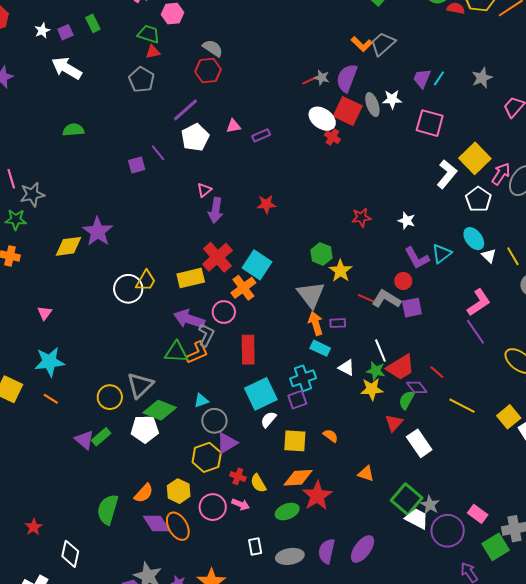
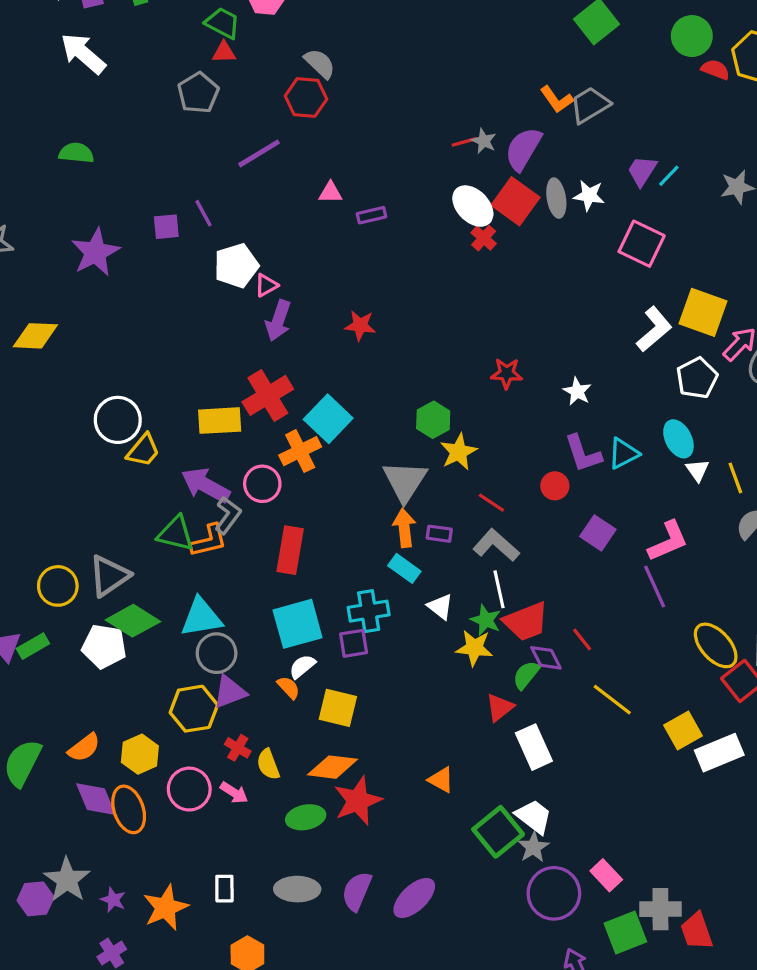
white pentagon: (195, 137) -> (236, 266), moved
yellow square: (475, 158) -> (703, 312), turned -36
purple star: (98, 232) -> (95, 252), moved
yellow trapezoid: (146, 281) -> (143, 450), moved
gray L-shape: (386, 299) -> (496, 545), moved
purple square: (412, 308) -> (598, 533), moved, turned 35
cyan triangle: (201, 401) -> (201, 617), size x1.8
orange semicircle: (331, 436) -> (289, 687), moved
white trapezoid: (417, 519) -> (534, 817), moved
white rectangle: (255, 547) -> (224, 889), moved

